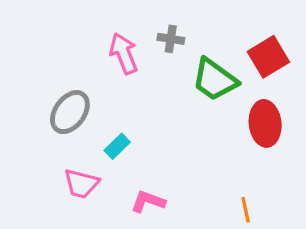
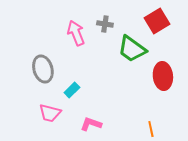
red square: (268, 57) -> (157, 21), moved
gray ellipse: (70, 112) -> (43, 69), turned -52

